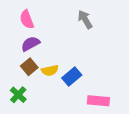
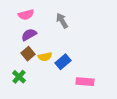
pink semicircle: (27, 19) -> (26, 15), turned -84
gray arrow: (85, 19) -> (62, 21), moved

